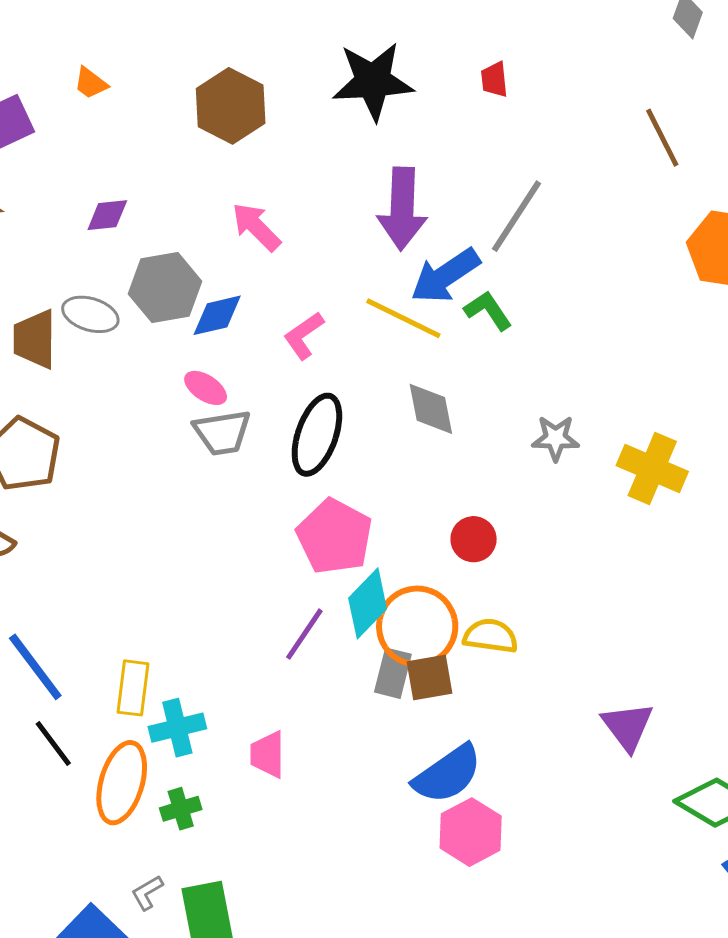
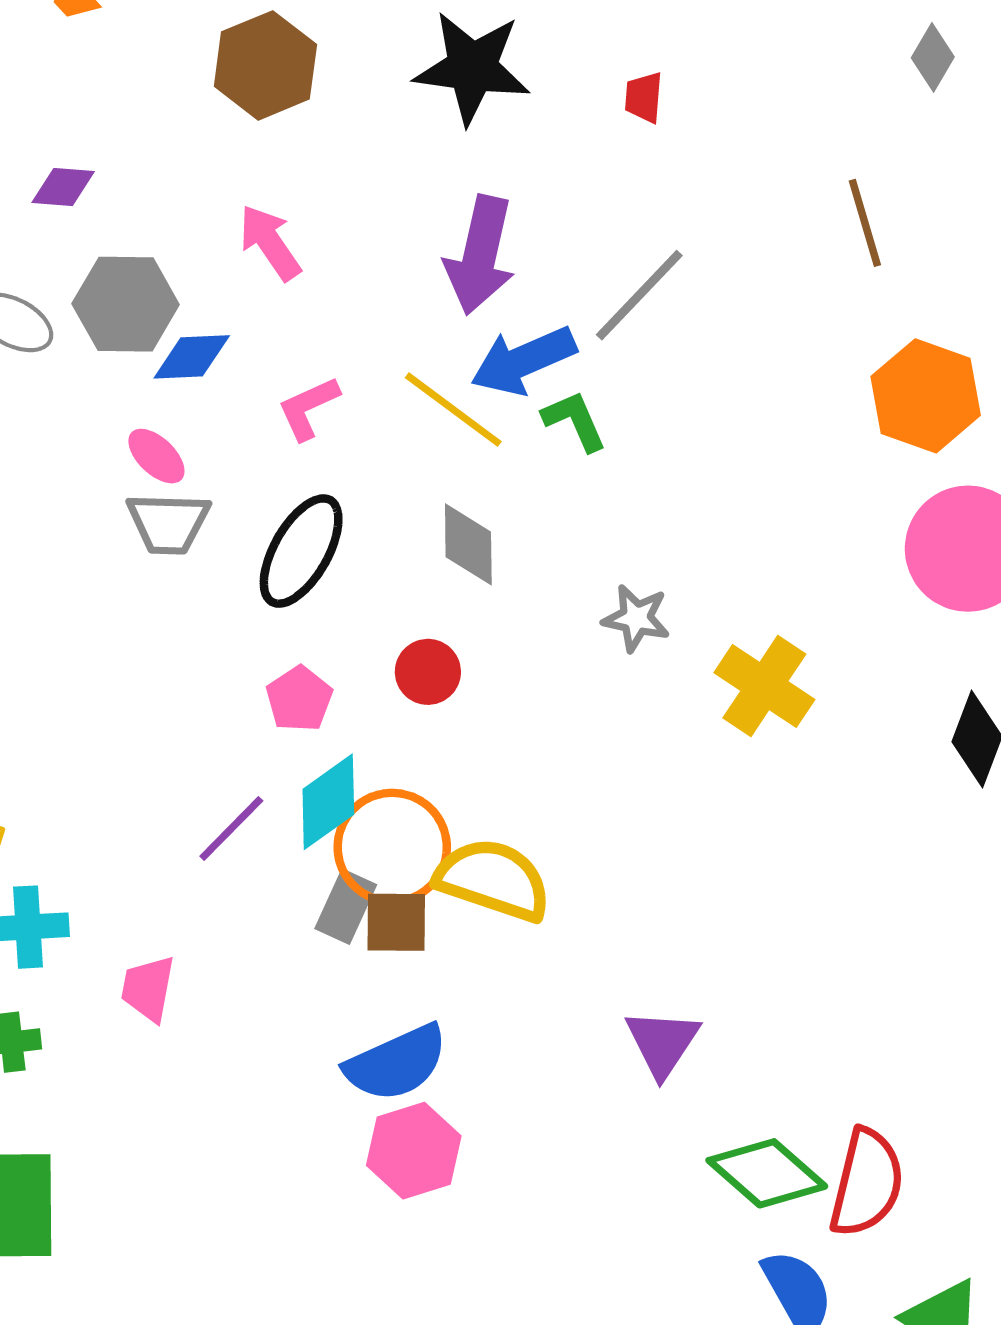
pink pentagon: (334, 536) -> (299, 699), size x0.6
red circle: (474, 539) -> (428, 672), moved
yellow semicircle: (491, 636) -> (493, 880), size x1.5

